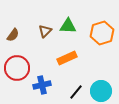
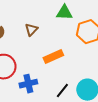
green triangle: (68, 26) -> (64, 13), moved

